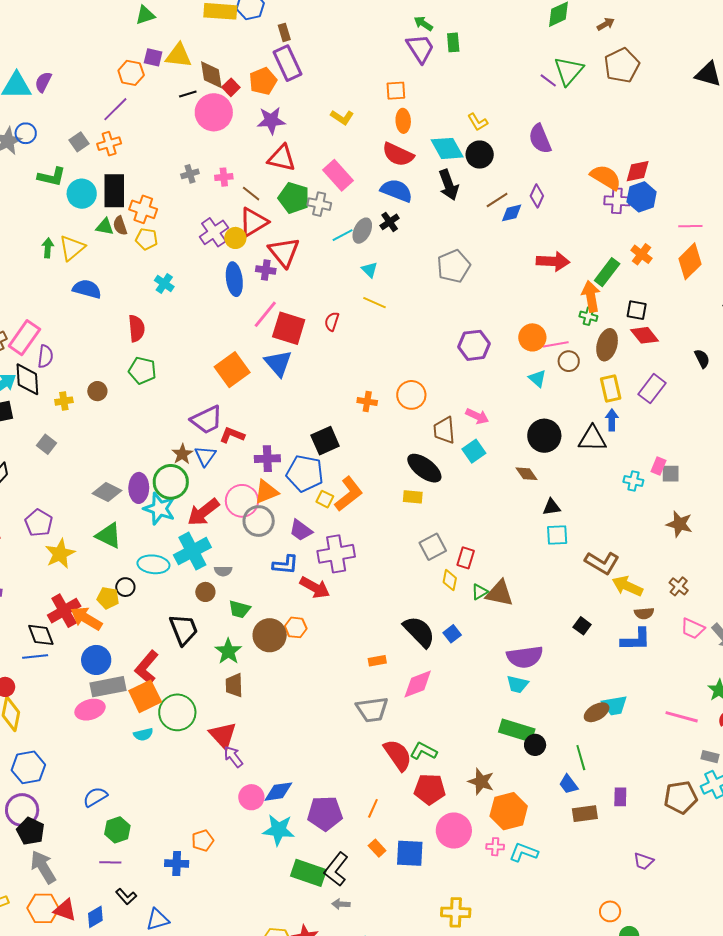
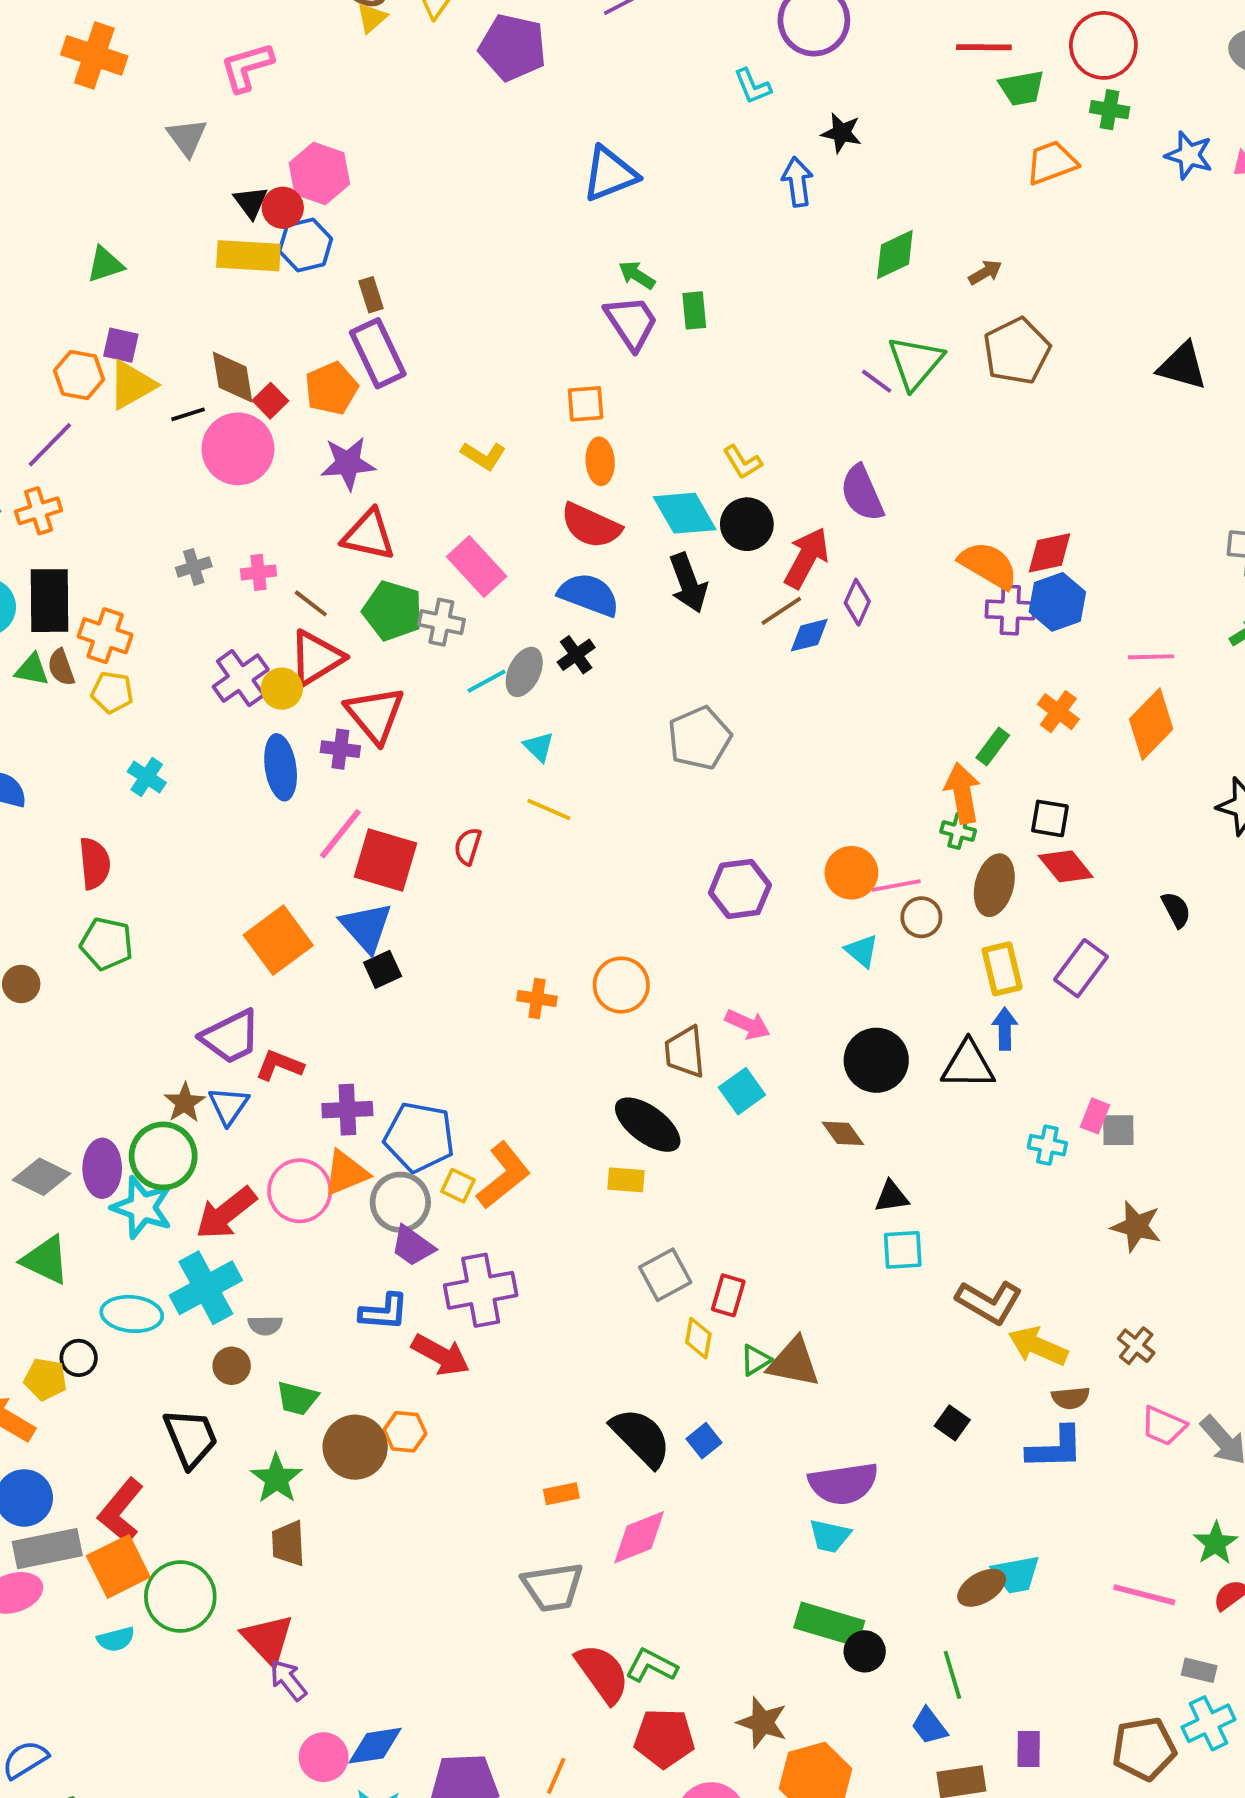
yellow triangle: (179, 56) -> (132, 385), moved, turned -36
red arrow: (553, 261) -> (807, 558), moved, turned -64
green rectangle: (607, 272) -> (993, 746), size x0.7
black square: (325, 441) -> (383, 969), moved, size x0.7
gray circle: (259, 521) -> (400, 1202), moved

